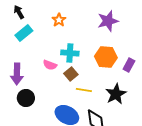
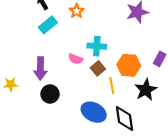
orange star: (59, 20) -> (77, 11), moved
orange hexagon: (106, 57) -> (129, 65), moved
yellow line: (84, 90) -> (112, 85), turned 70

